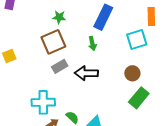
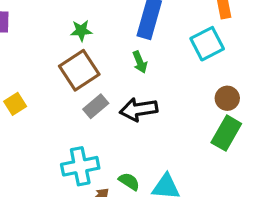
brown circle: (132, 73) -> (227, 98), moved

